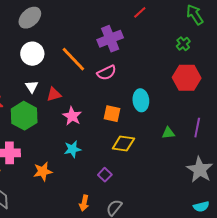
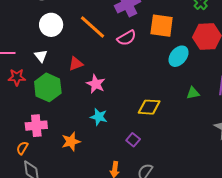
white triangle: (32, 87) -> (41, 56), moved
cyan ellipse: (141, 100) -> (179, 56), moved, turned 50
orange square: (112, 114) -> (162, 26), moved, size x1.4
cyan star: (72, 149) -> (99, 117), turned 30

